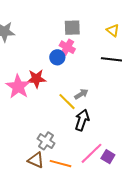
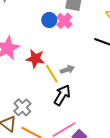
blue circle: (57, 57) -> (49, 20), moved
red star: (36, 79) -> (35, 59), moved

